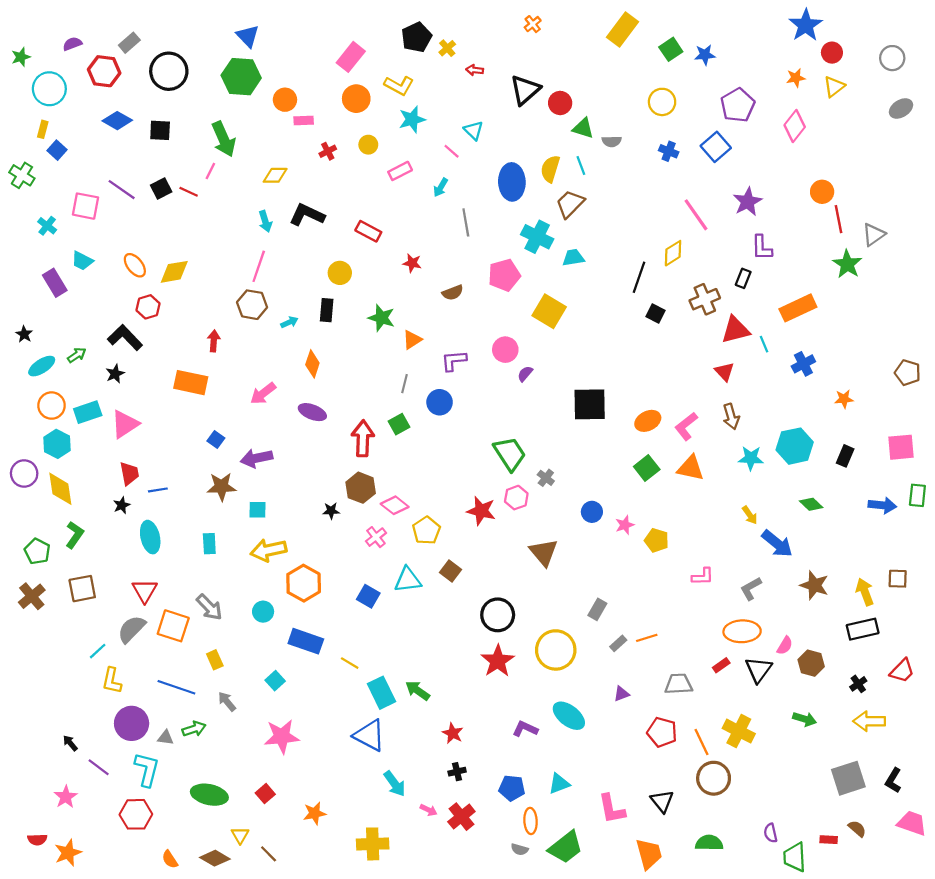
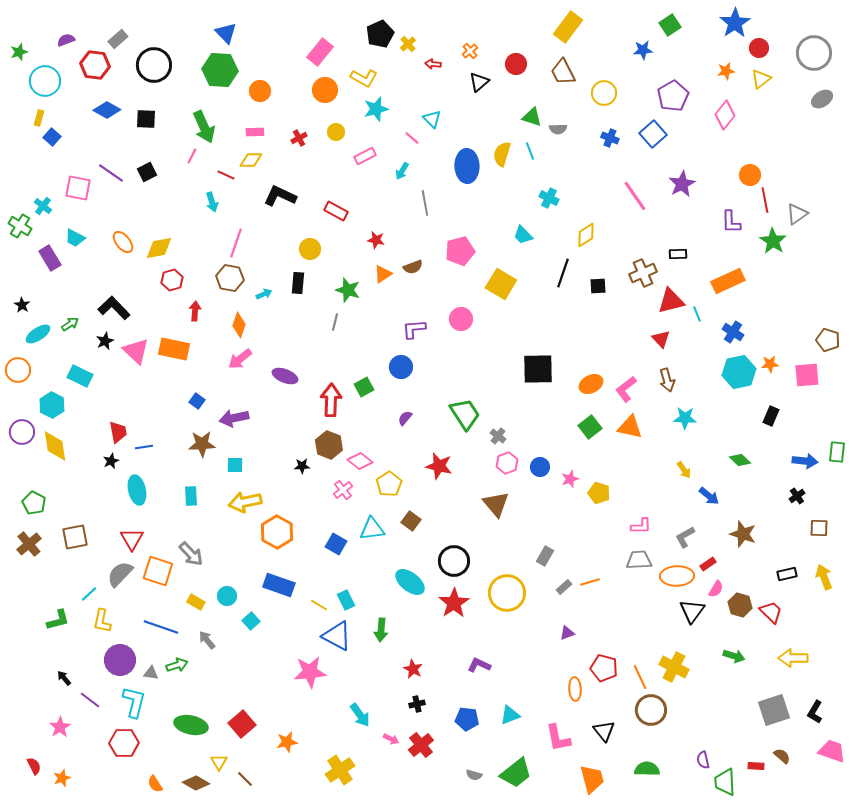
orange cross: (533, 24) -> (470, 51), moved
green square: (671, 49) -> (670, 25), moved
gray circle: (892, 58) -> (814, 53), size x1.5
black triangle: (525, 90) -> (479, 82), size x0.7
red circle: (560, 103) -> (516, 64), moved
pink rectangle: (304, 121) -> (255, 132), moved
green cross: (22, 175) -> (20, 226), moved
red line: (189, 192) -> (226, 175), moved
brown trapezoid: (570, 204) -> (563, 72), moved, turned -72
cyan arrow: (265, 221) -> (212, 202), moved
cyan cross: (537, 237) -> (549, 198), moved, size x0.7
purple L-shape: (762, 248) -> (731, 222), moved
yellow diamond: (673, 253) -> (586, 235), moved
cyan trapezoid: (573, 258) -> (523, 235), turned -125
black line: (639, 277) -> (563, 273), moved
black rectangle: (743, 278) -> (678, 254), turned 66
red hexagon: (148, 307) -> (172, 280), moved
black square: (655, 313) -> (598, 286), turned -30
orange triangle: (412, 340) -> (383, 274), moved
orange diamond: (312, 364) -> (239, 325), moved
blue cross: (803, 364) -> (733, 332), turned -30
purple semicircle: (525, 374) -> (405, 418), moved
gray line: (404, 384) -> (335, 322), moved
orange circle: (52, 406) -> (18, 370), moved
cyan rectangle: (88, 412) -> (80, 376), turned 45
pink triangle: (125, 424) -> (136, 351), moved, turned -44
cyan hexagon: (795, 446) -> (739, 372), moved
pink square: (901, 447) -> (807, 375), moved
pink hexagon: (516, 498) -> (507, 463), moved
green L-shape: (75, 535) -> (58, 620), moved, turned 40
blue arrow: (777, 544) -> (709, 496), size x0.7
yellow arrow: (865, 592) -> (824, 577), moved
cyan circle: (263, 612) -> (227, 596), moved
black rectangle: (863, 629) -> (787, 574), size x0.7
yellow rectangle: (215, 660) -> (196, 602), turned -36
red rectangle: (721, 665) -> (708, 564), moved
red trapezoid: (902, 671) -> (771, 612), moved, turned -90
gray trapezoid: (678, 684) -> (639, 560), moved
black cross: (858, 684) -> (797, 496), moved
green arrow: (418, 691) -> (381, 630), turned -120
cyan rectangle: (381, 693) -> (346, 600), moved, size x0.7
cyan ellipse: (569, 716) -> (410, 582), moved
blue triangle: (369, 735) -> (337, 636), moved
pink star: (282, 737) -> (310, 672), moved
red square: (265, 794) -> (242, 724), size x1.5
orange ellipse: (531, 821) -> (575, 689), moved
red semicircle: (37, 840) -> (34, 766), turned -114
yellow cross: (373, 844) -> (340, 770), turned -32
orange star: (68, 853) -> (62, 778), size x0.7

